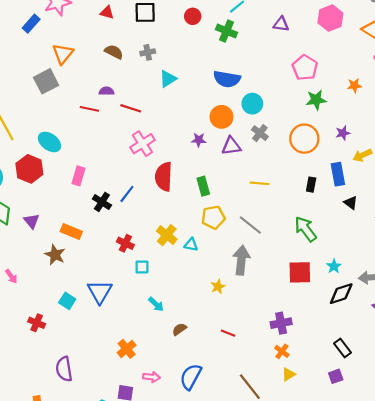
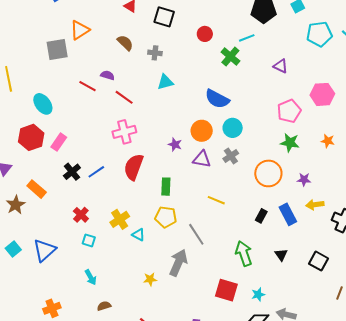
pink hexagon: (330, 18) -> (322, 94), moved
red hexagon: (29, 169) -> (31, 137), moved
blue rectangle: (338, 174) -> (288, 214), turned -35
black triangle: (351, 203) -> (281, 255), moved

